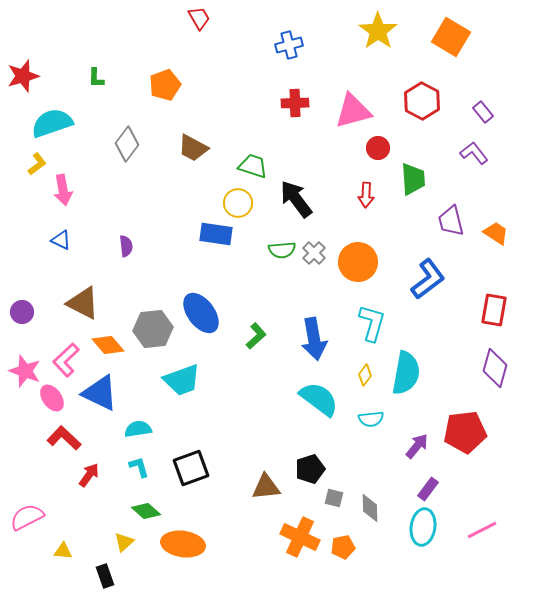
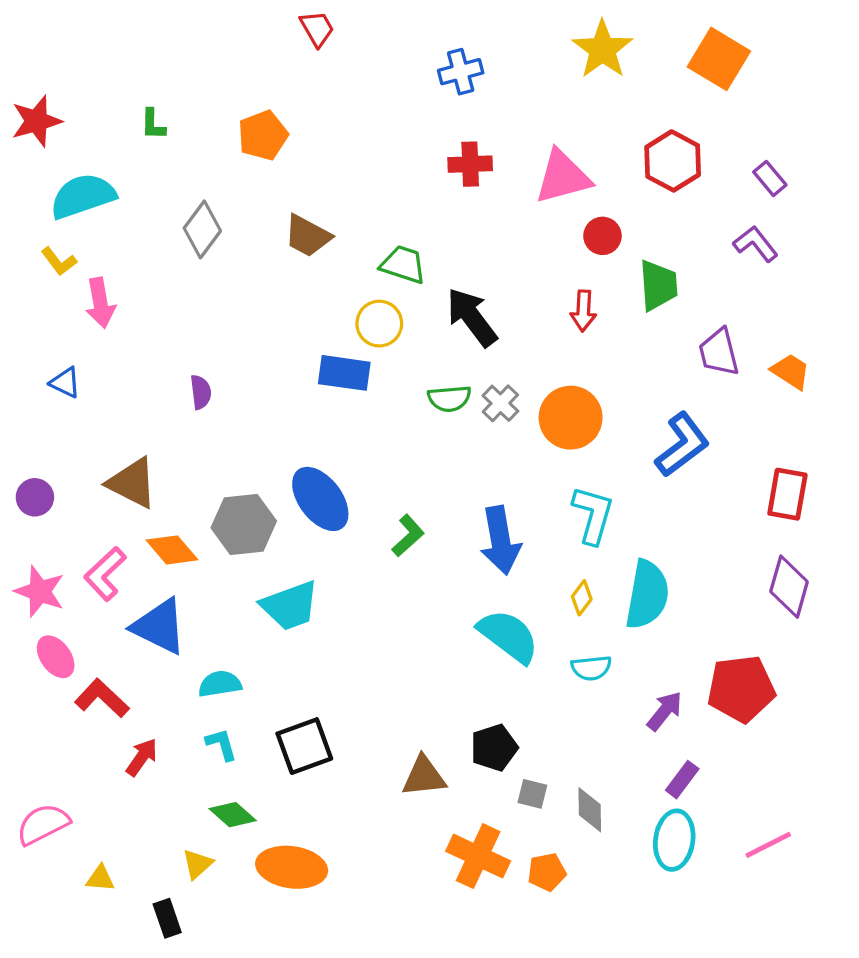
yellow L-shape: (37, 164) -> (59, 261), turned 90
blue triangle: (61, 240) -> (65, 383), moved
pink ellipse: (52, 398) -> (56, 657), moved

